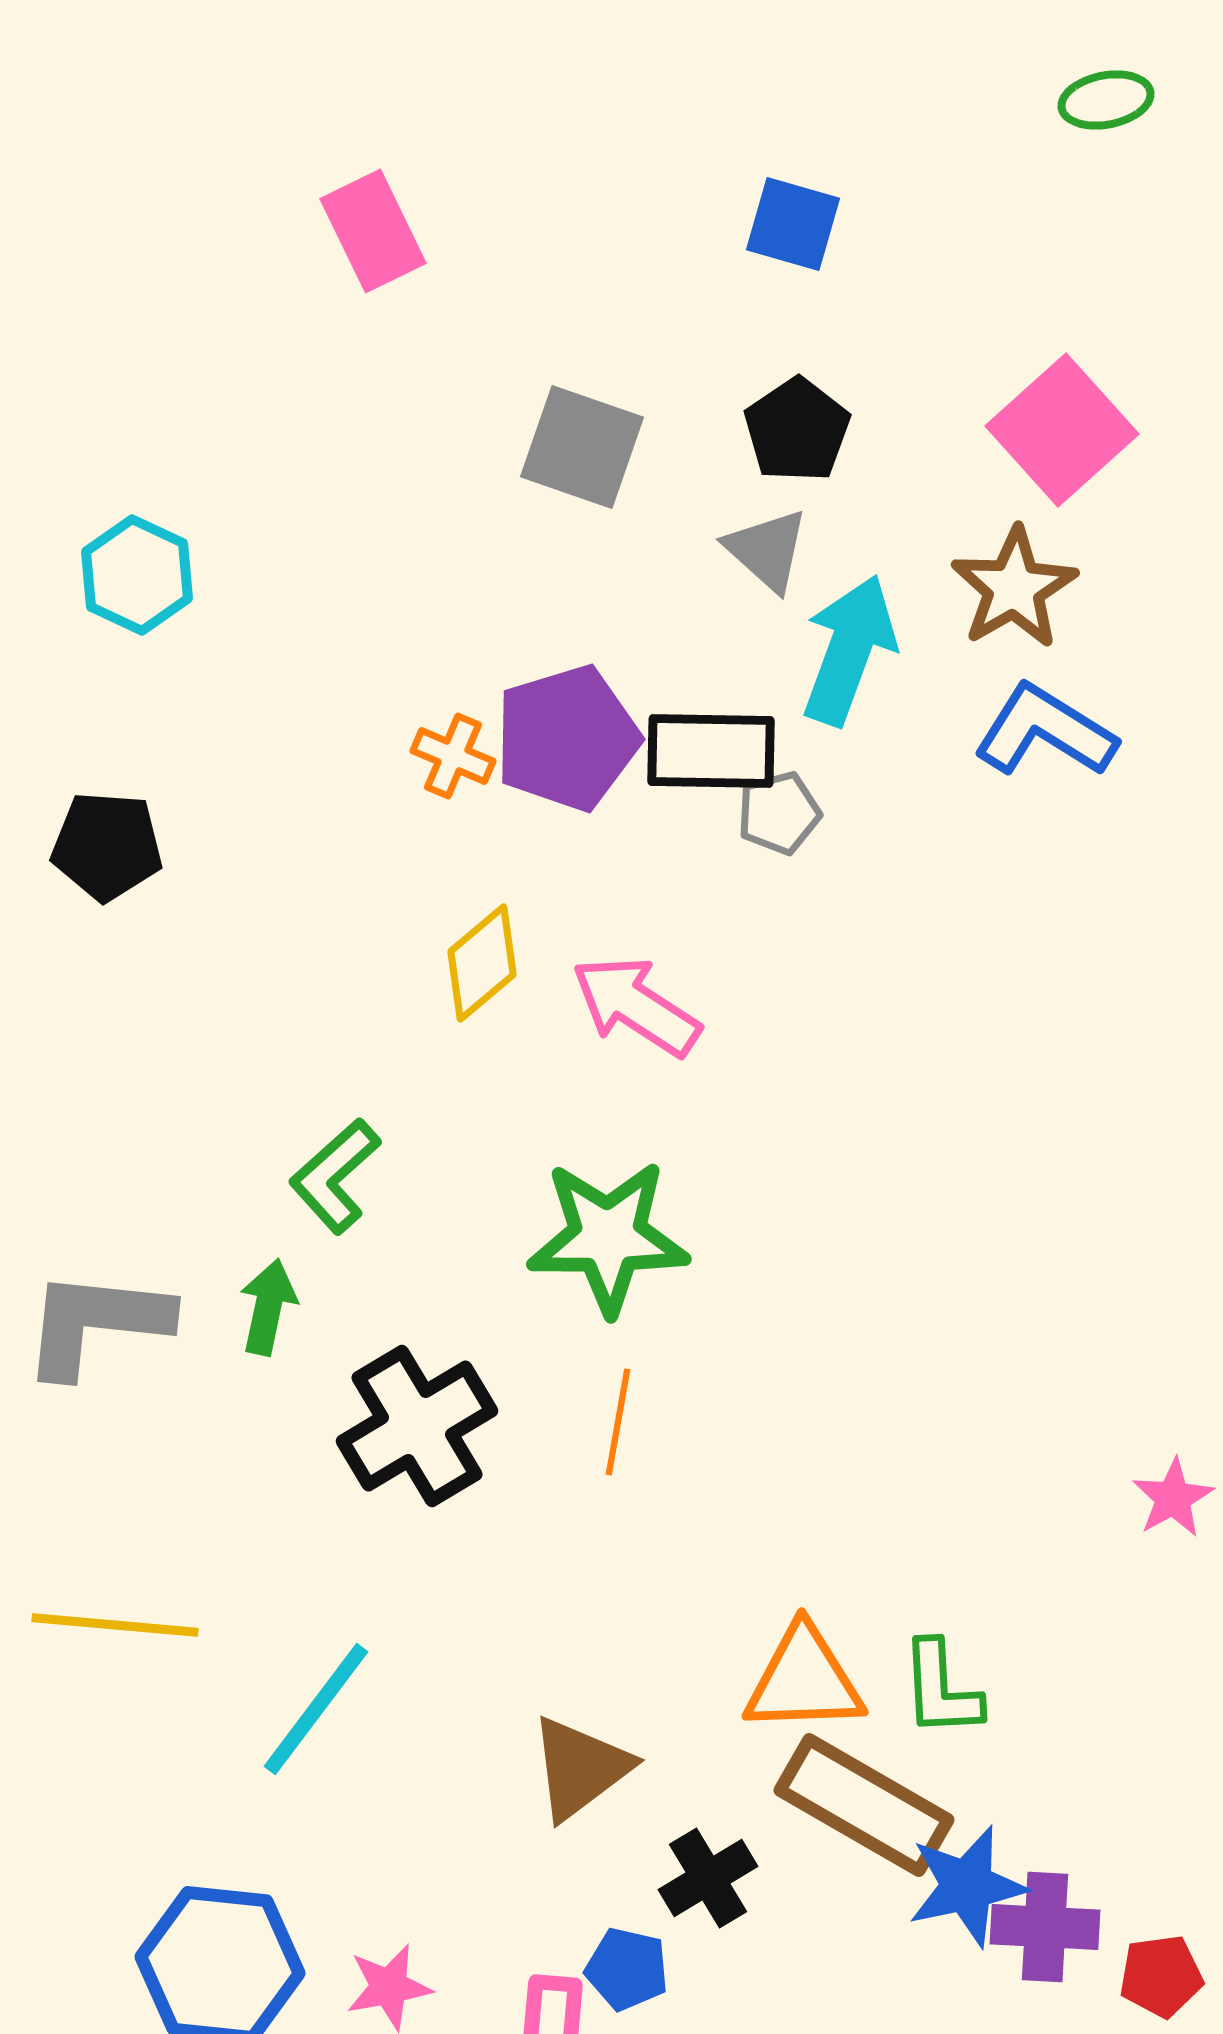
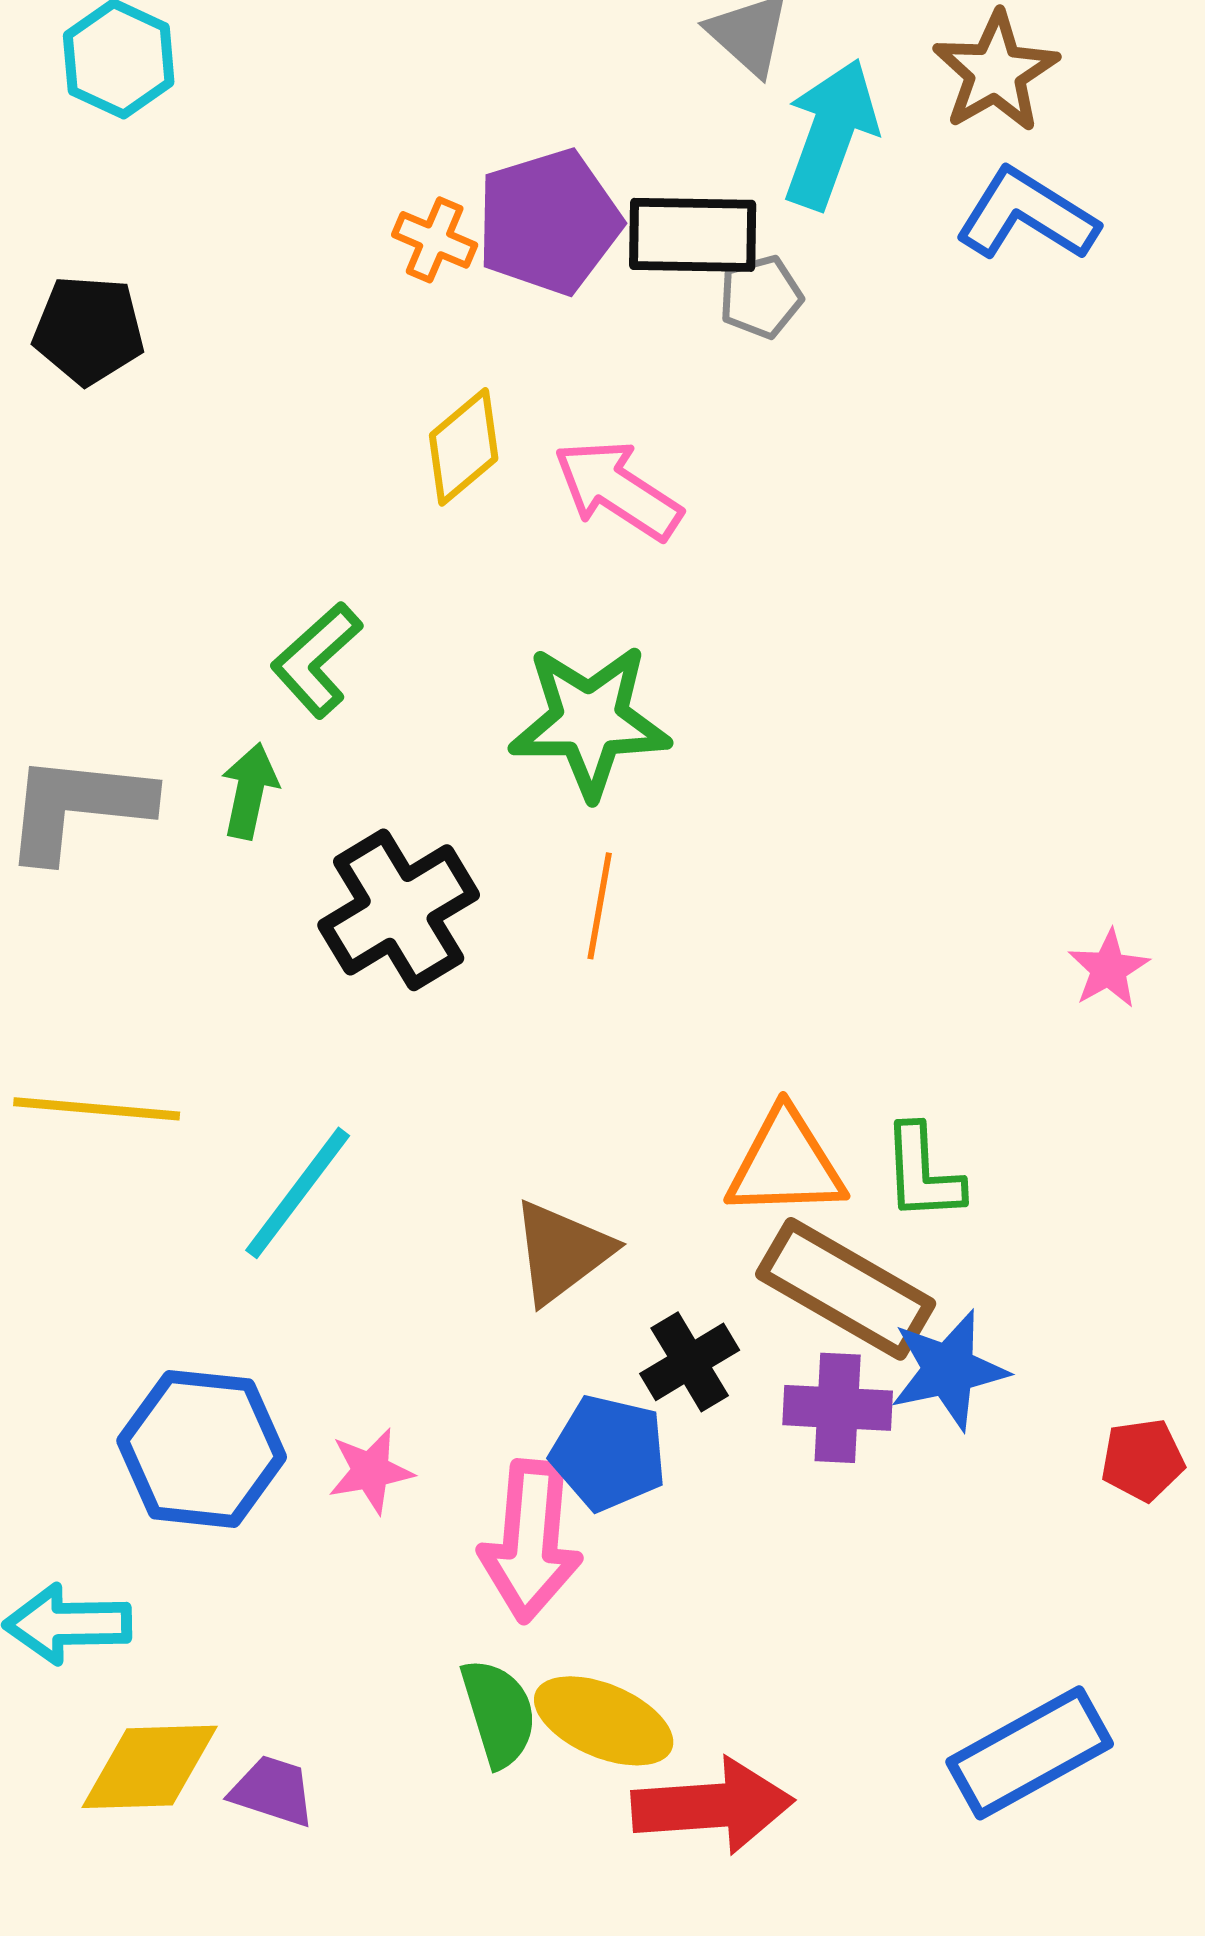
pink star: (1173, 1498) -> (1109, 969), moved
purple cross: (1045, 1927) -> (838, 1408), moved
blue pentagon: (627, 1969) -> (609, 1453), size x1.4

